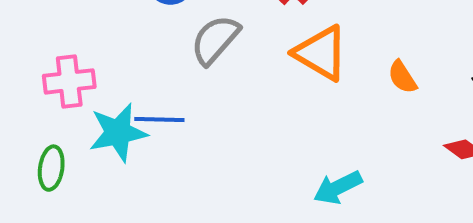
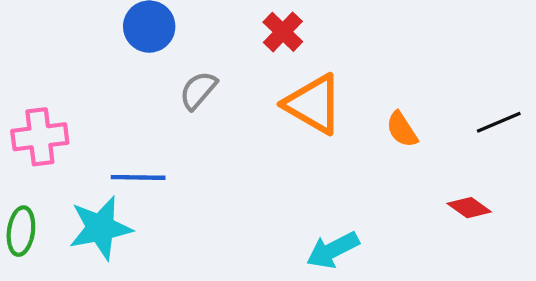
gray semicircle: (215, 40) -> (198, 90), size x0.7
cyan star: (118, 133) -> (100, 228), moved

